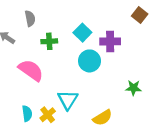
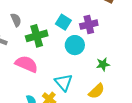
green cross: (49, 41) -> (37, 36), size x1.5
green star: (134, 88) -> (103, 64), moved

